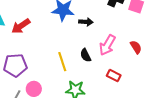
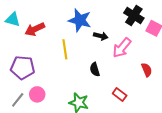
pink arrow: (107, 45) -> (122, 48), moved
yellow line: (62, 62) -> (65, 49), moved

